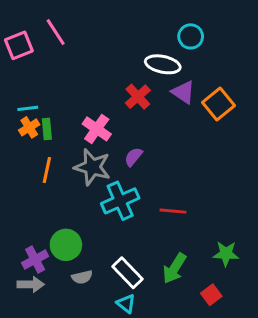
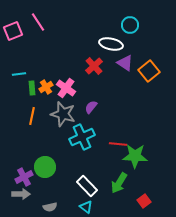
orange cross: (29, 127) -> (46, 87), moved
green star: (226, 254) -> (135, 156), moved, size x1.4
gray semicircle: (82, 277) -> (50, 207), moved

